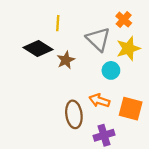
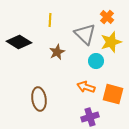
black diamond: (38, 48) -> (19, 42), moved
brown ellipse: (74, 114) -> (39, 99), moved

